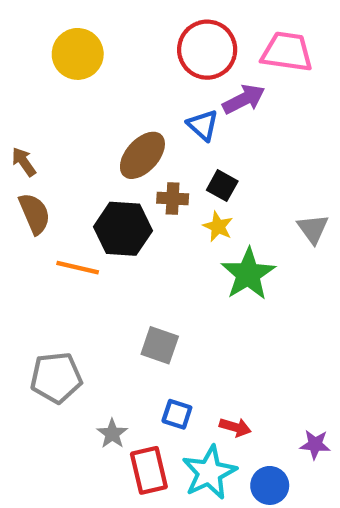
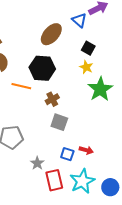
brown cross: (173, 199) -> (52, 99), moved, turned -32
red arrow: (235, 427) -> (86, 150), moved

